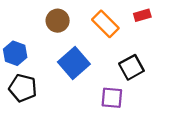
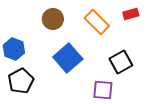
black pentagon: (23, 88) -> (21, 81), turned 30

